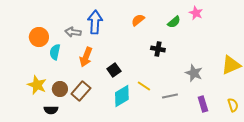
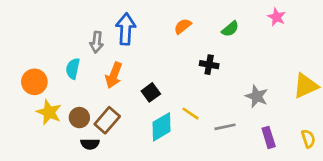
pink star: (196, 13) -> (277, 17), moved
gray arrow: (73, 32) -> (97, 42), turned -91
orange circle: (39, 37) -> (34, 82), moved
black semicircle: (51, 110) -> (90, 144), moved

